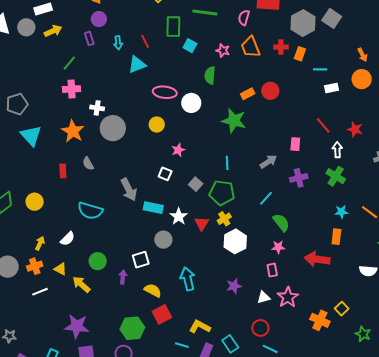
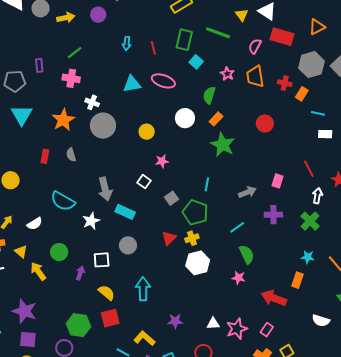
purple circle: (99, 19) -> (98, 15), moved
purple rectangle: (89, 38) -> (39, 65), moved
cyan triangle: (137, 65) -> (132, 84), moved
pink ellipse: (165, 92) -> (163, 81), moved
orange rectangle: (248, 94) -> (216, 119), moved, turned -32
white star: (179, 216) -> (91, 221), moved
pink rectangle: (272, 270) -> (267, 330), moved, turned 32
purple star: (234, 286) -> (175, 321), moved

